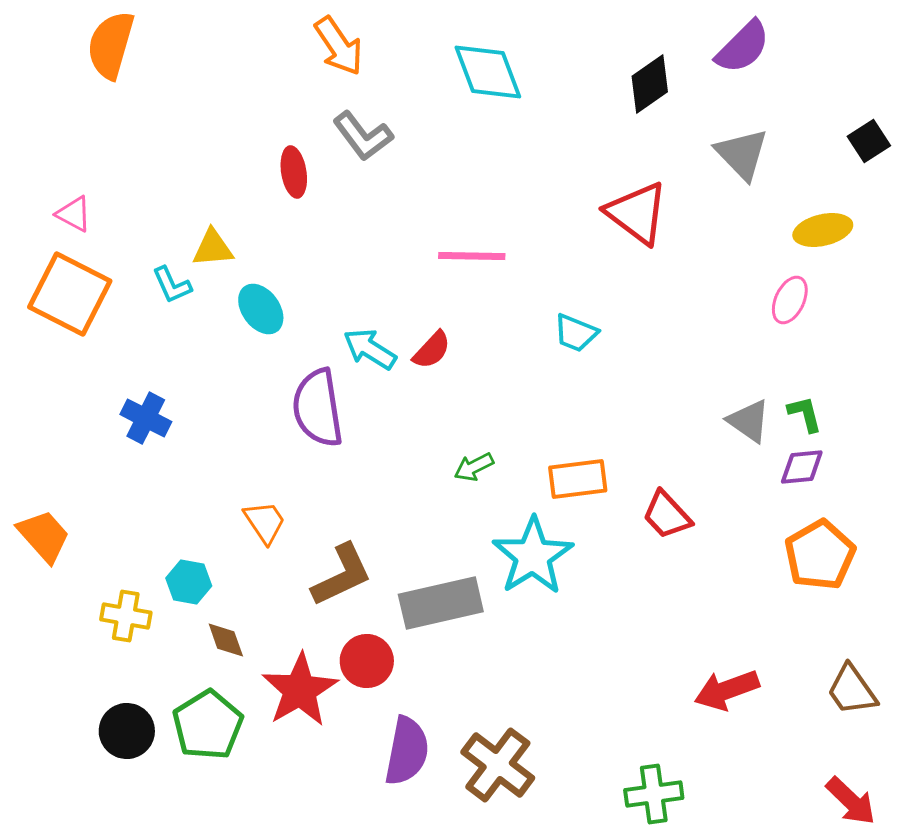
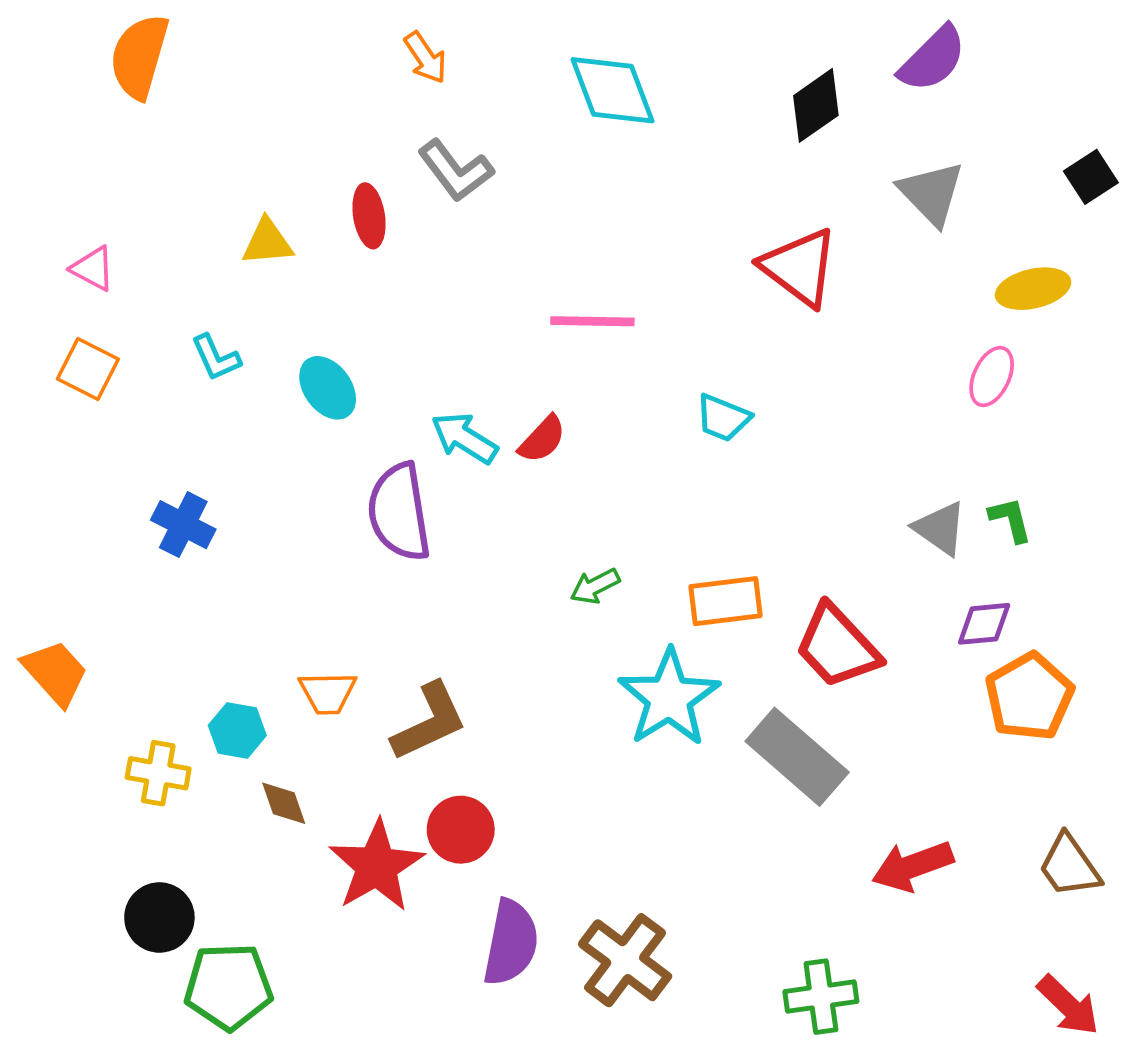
orange arrow: (339, 46) -> (426, 58), size x0.7
yellow triangle: (213, 248) -> (267, 242), moved
orange square: (70, 294) -> (88, 369), size x0.6
purple diamond: (802, 467) -> (984, 624), moved
red trapezoid: (667, 515) -> (837, 646), size x1.4
orange trapezoid: (265, 522) -> (328, 693), moved, turned 123
gray rectangle: (441, 603) -> (797, 757), moved, turned 54
green pentagon: (208, 725) -> (228, 987), moved, turned 30

